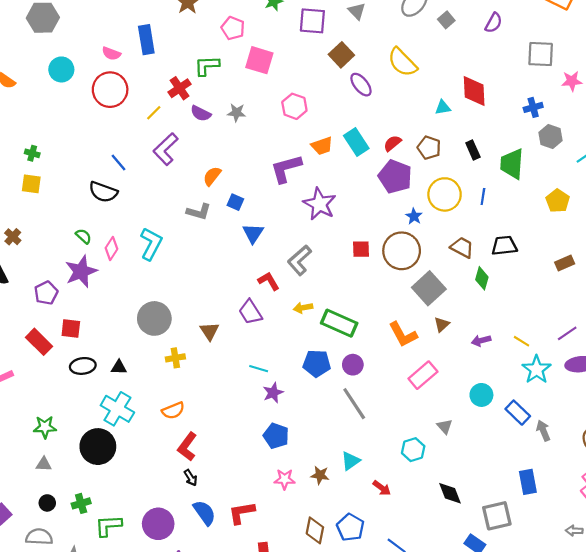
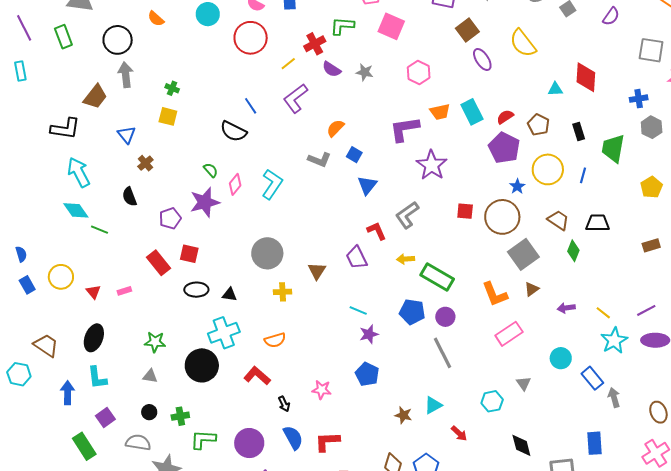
cyan cross: (117, 409) -> (224, 333), turned 32
red L-shape: (187, 447) -> (257, 376), moved, turned 88
pink star: (285, 479) -> (322, 390), moved

